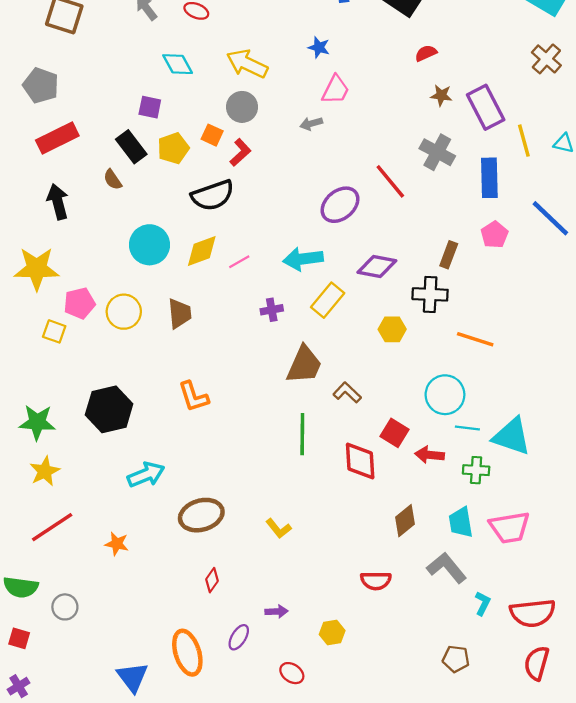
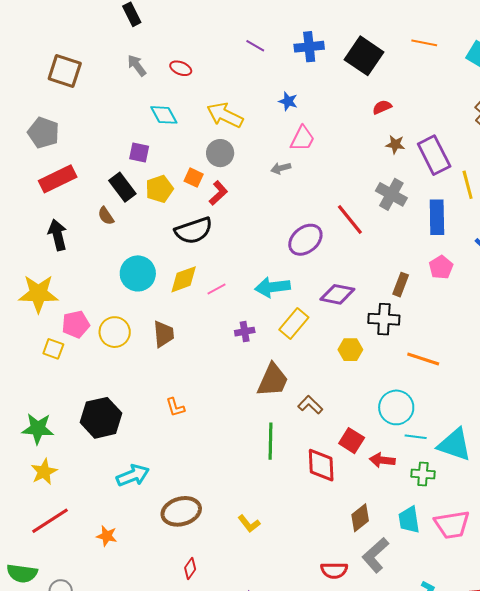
orange L-shape: (193, 397) -> (175, 407), size x0.7
gray L-shape: (447, 568) -> (375, 555), moved, turned -93

